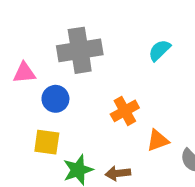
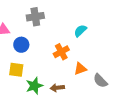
gray cross: (80, 50) -> (35, 17), size x0.7
cyan semicircle: (159, 50) -> (80, 31), moved

